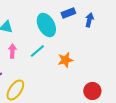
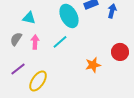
orange star: (65, 60) -> (93, 65), moved
red circle: (92, 91) -> (120, 52), moved

